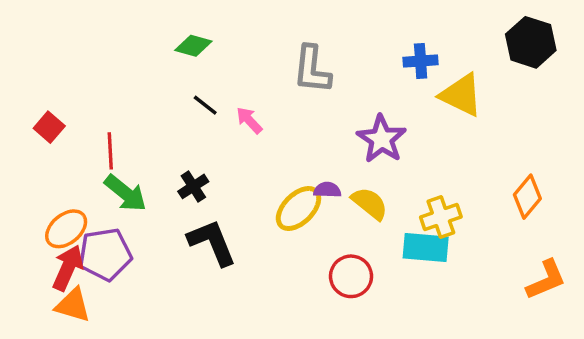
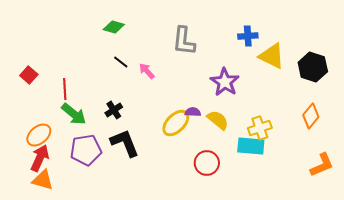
black hexagon: (531, 42) -> (313, 67), moved
purple pentagon: (105, 254) -> (86, 150), moved

